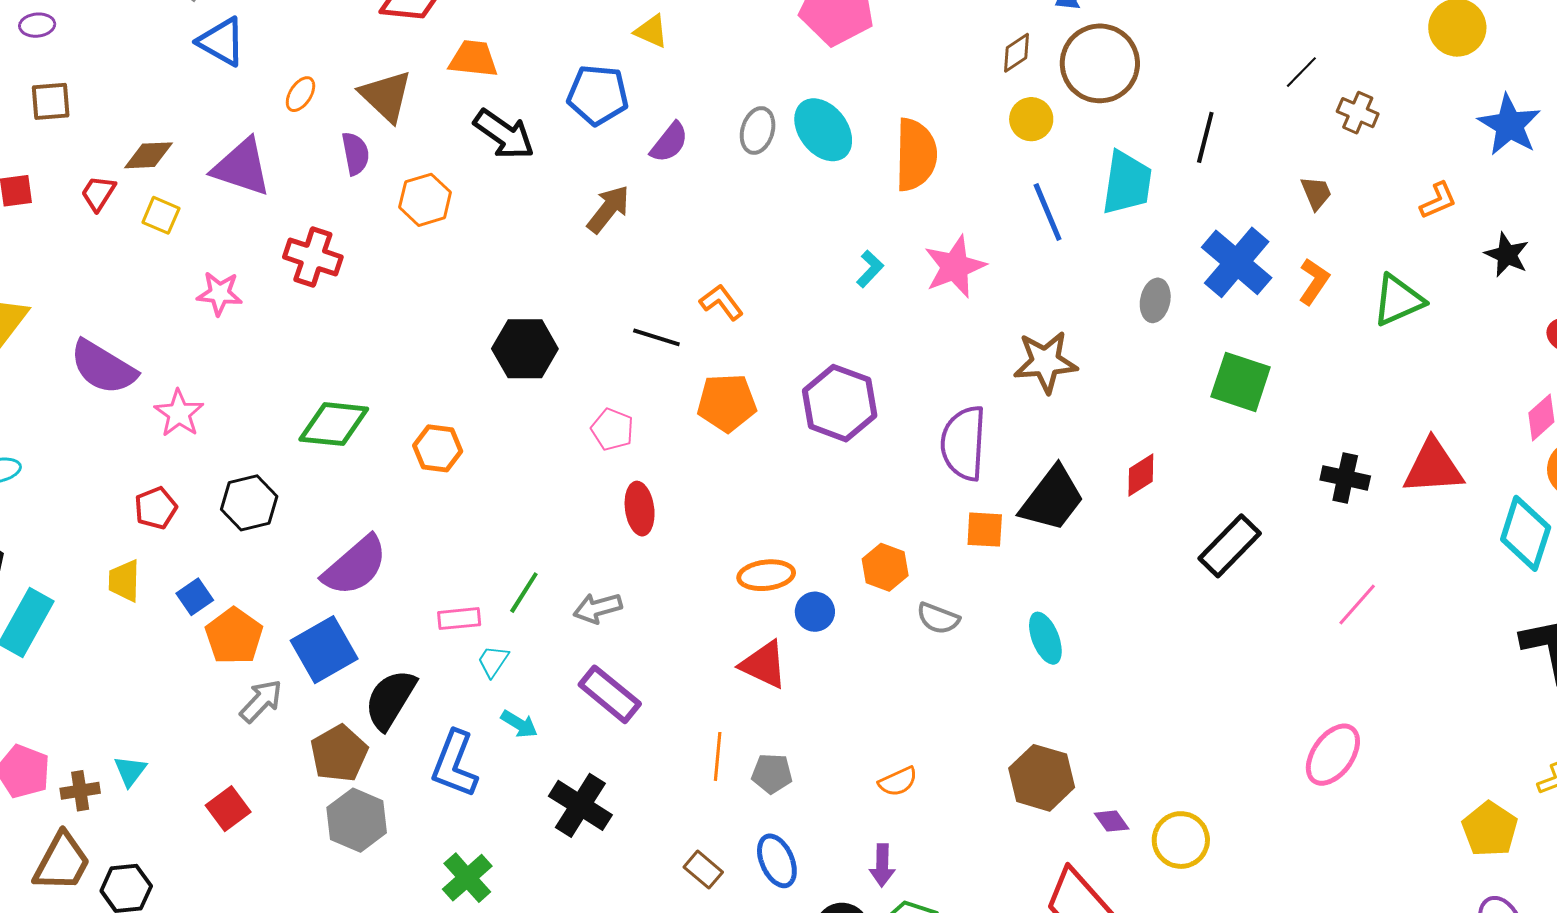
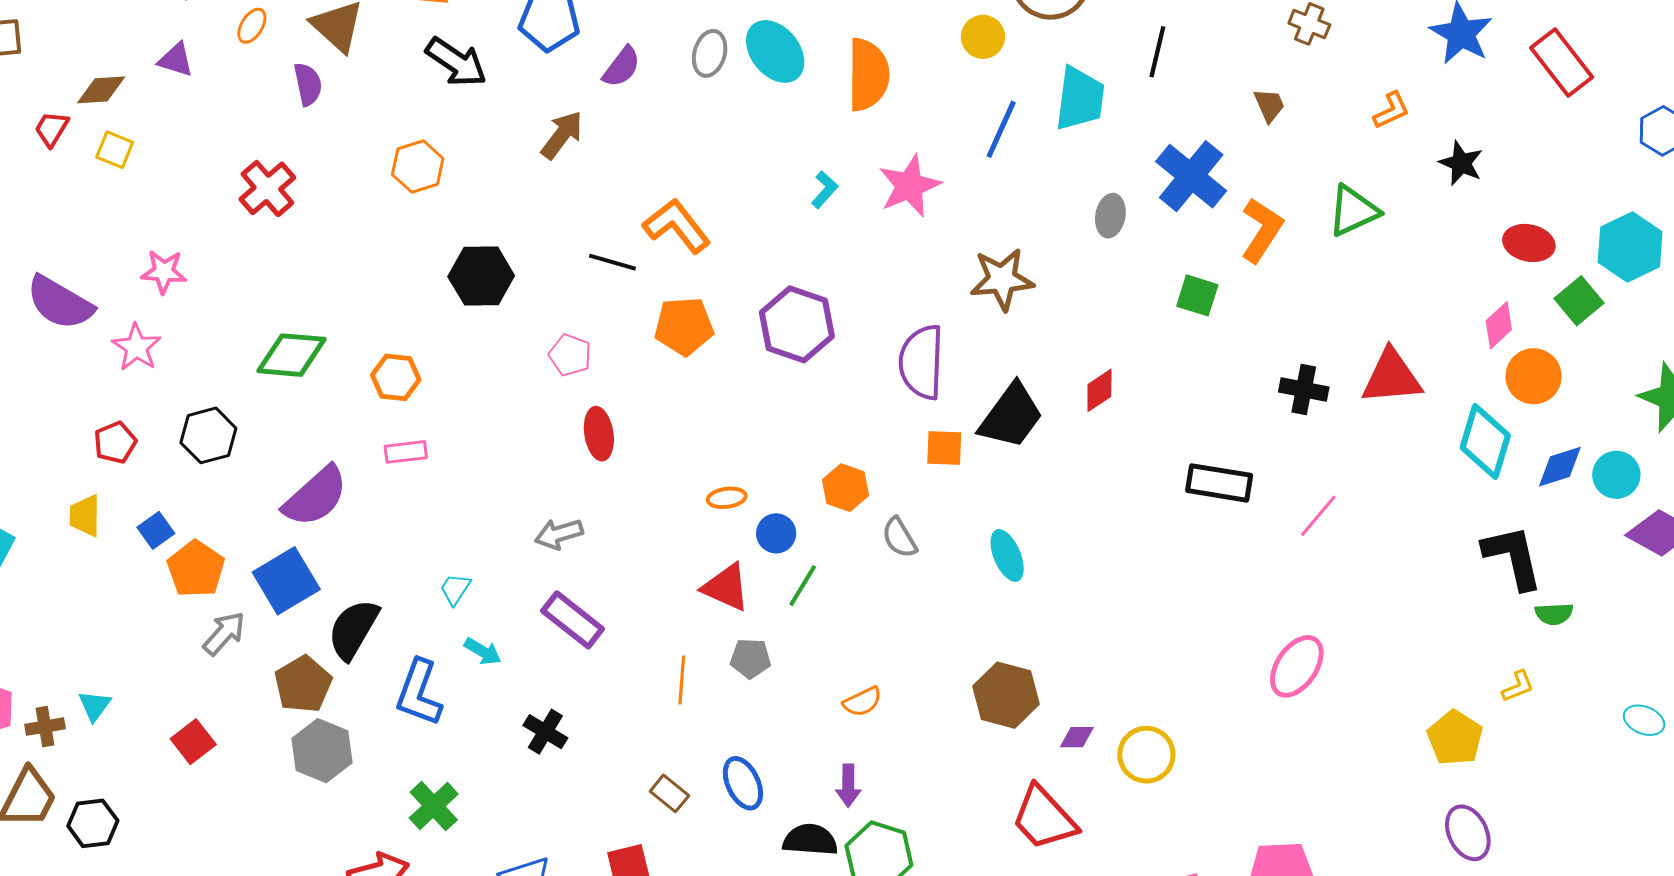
purple triangle: (242, 167) -> (176, 60), moved, size x0.6
orange hexagon: (425, 200) -> (418, 167), moved
blue line: (1048, 212) -> (1001, 129), turned 48
red cross: (313, 257) -> (267, 188), turned 32
orange L-shape: (1314, 281) -> (1262, 230), moved, size x1.4
pink star: (219, 293) -> (164, 272), moved
orange L-shape: (721, 302) -> (677, 226), size x1.5
green square: (1241, 382) -> (1197, 295), size x0.7
black rectangle: (1230, 546) -> (1219, 483), moved, turned 56
orange ellipse: (766, 575) -> (727, 498), size x0.7
green line: (524, 593) -> (803, 586), moved
gray semicircle: (938, 618) -> (899, 538), turned 39
pink rectangle: (459, 619) -> (406, 452), moved
gray pentagon: (772, 774) -> (750, 658), moved
black cross: (580, 805) -> (545, 732), size x0.7
purple diamond: (1112, 821) -> (1077, 737), turned -54

